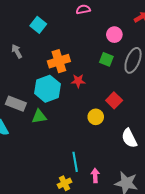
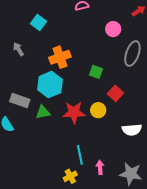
green square: (106, 59) -> (96, 72), moved
red star: (78, 81) -> (74, 112), moved, size x1.6
white semicircle: (129, 138) -> (132, 130), turned -66

